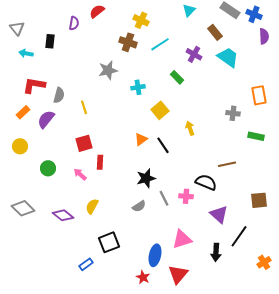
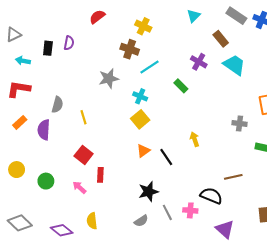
purple semicircle: (74, 23) -> (69, 43), moved
gray triangle: (17, 28) -> (13, 35), turned 42
cyan line: (160, 44) -> (150, 67), moved
red L-shape: (34, 85) -> (19, 89), moved
cyan cross: (138, 87) -> (140, 96), turned 32
yellow square: (160, 110) -> (140, 119), moved
purple semicircle: (46, 119) -> (44, 130), turned -36
red square: (84, 143) -> (84, 155), turned -36
yellow circle: (20, 146) -> (17, 170), moved
yellow semicircle: (92, 206) -> (92, 221), turned -35

